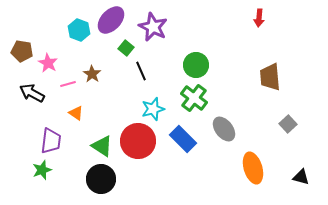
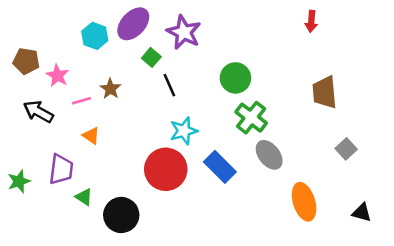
green cross: (194, 98) -> (251, 118), moved
green triangle: (102, 146) -> (84, 197), moved, size x0.7
green star: (42, 170) -> (19, 181), moved

